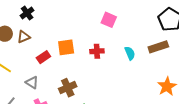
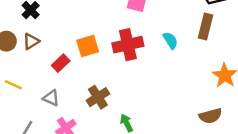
brown rectangle: (158, 47) -> (205, 26), turned -48
red cross: (97, 51) -> (128, 45), size x1.6

